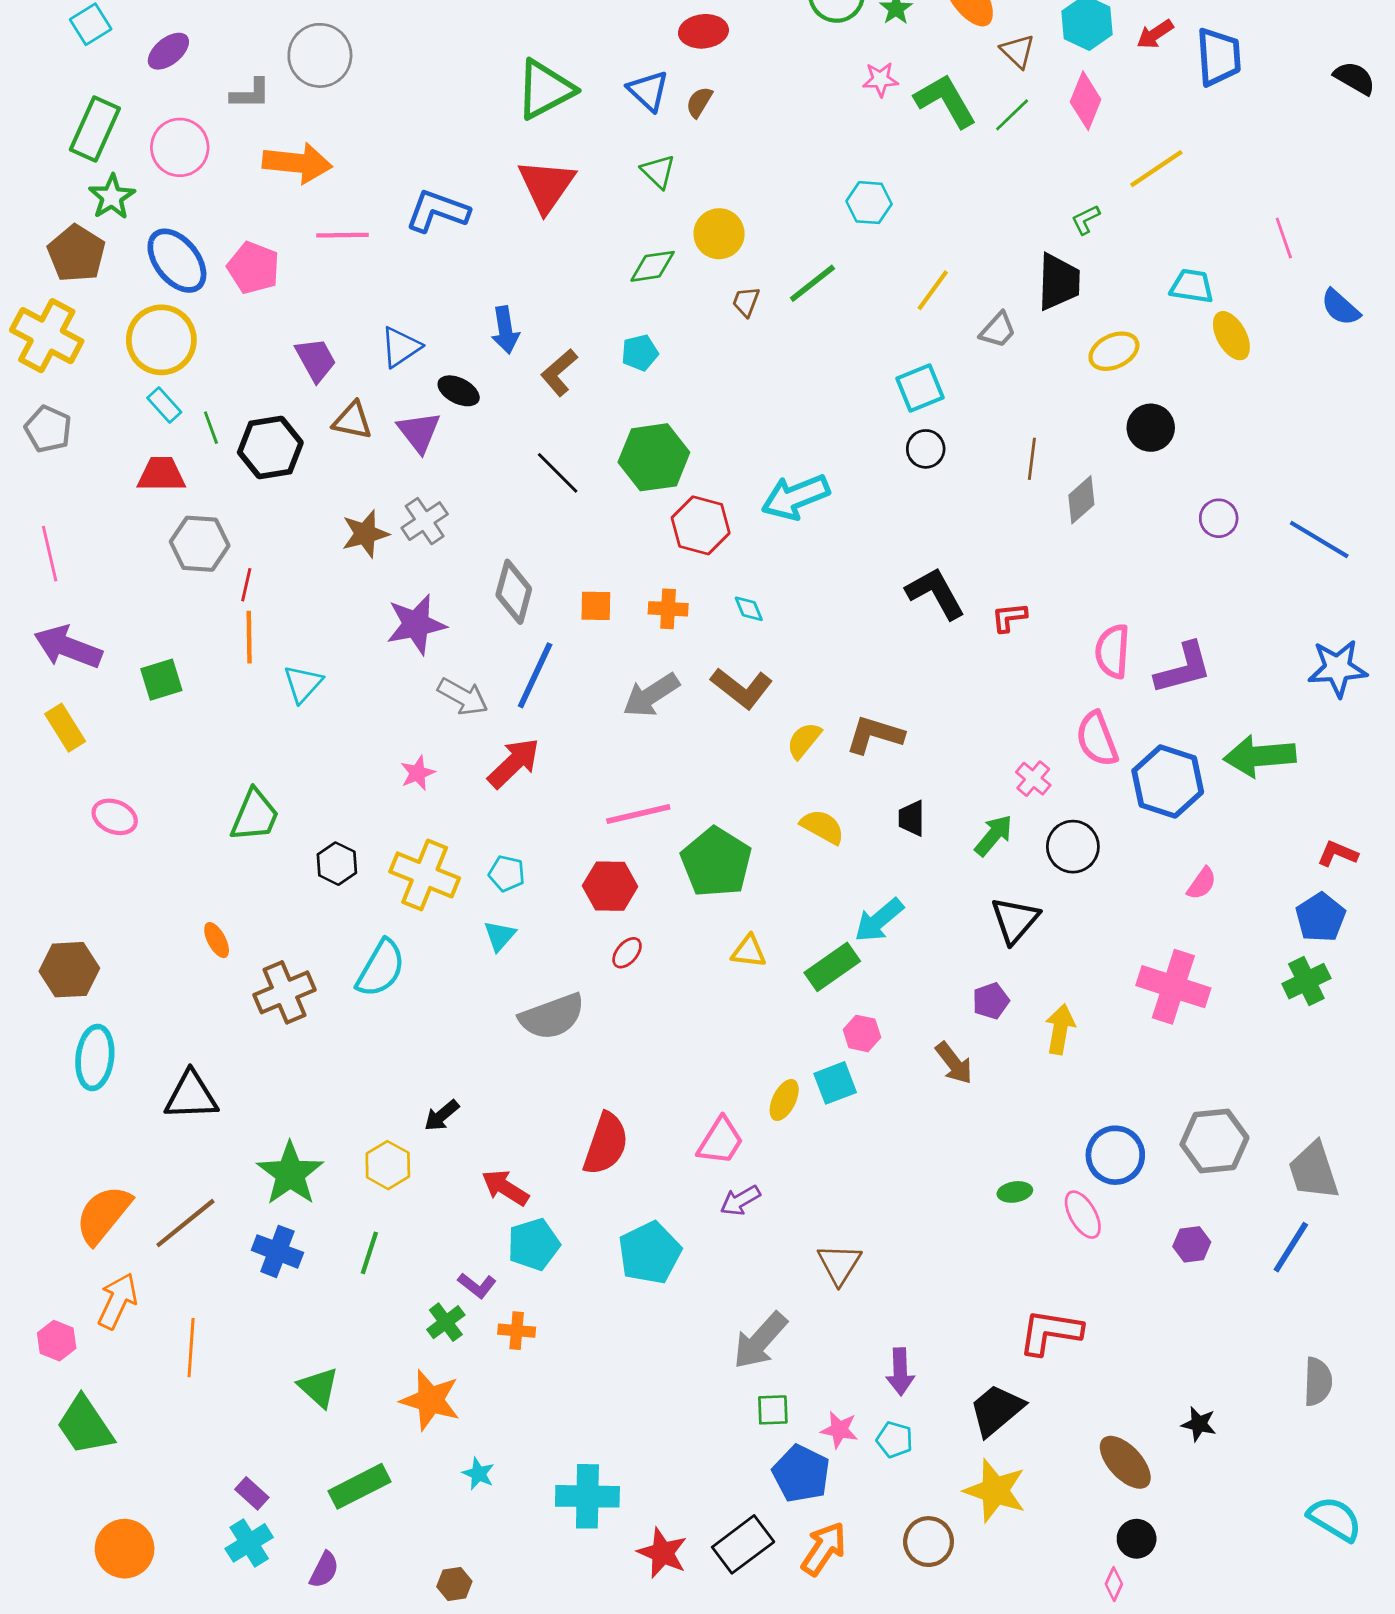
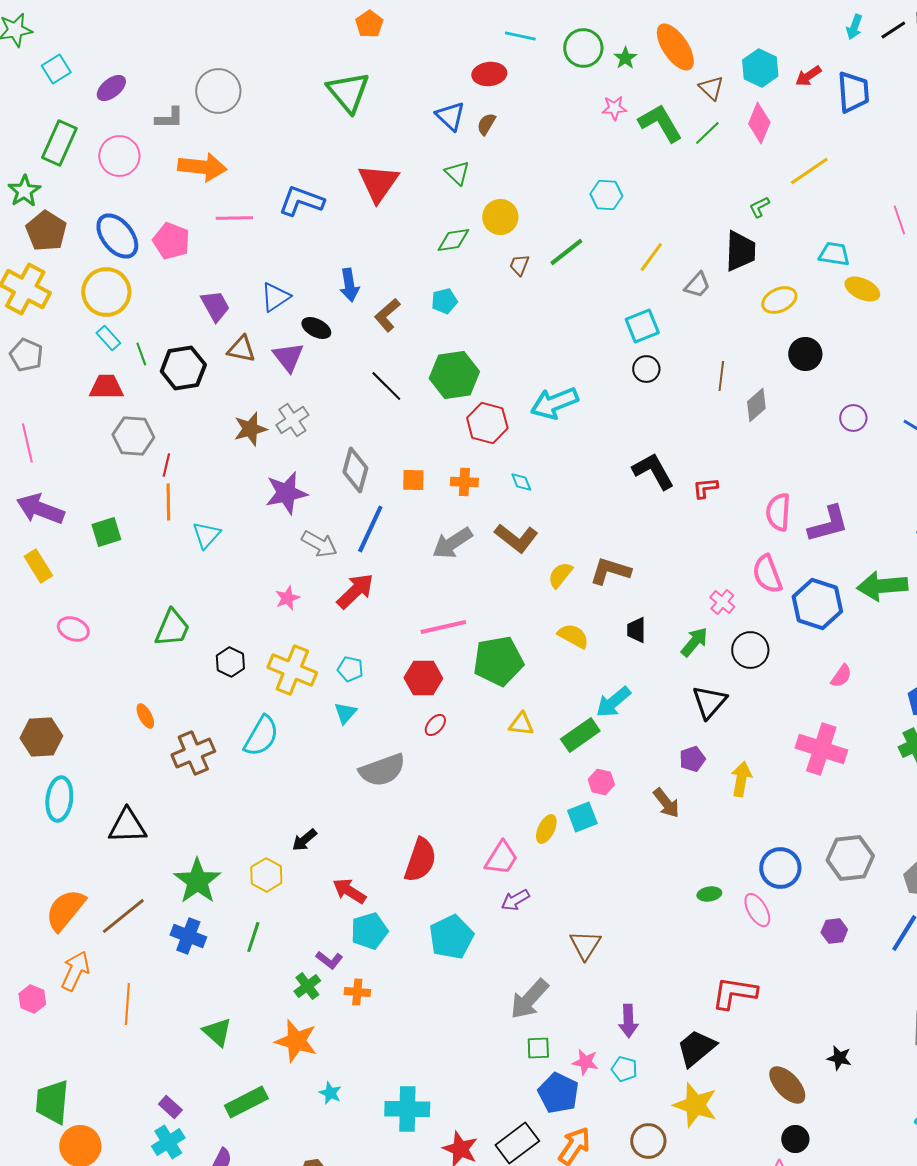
green triangle: (545, 89) -> (348, 92), moved, turned -42
green star: (112, 197) -> (24, 191), moved
yellow ellipse: (1231, 336) -> (862, 289), turned -36
green pentagon: (716, 862) -> (498, 661), turned 30
green trapezoid: (85, 1426) -> (52, 1102), moved, turned 39

